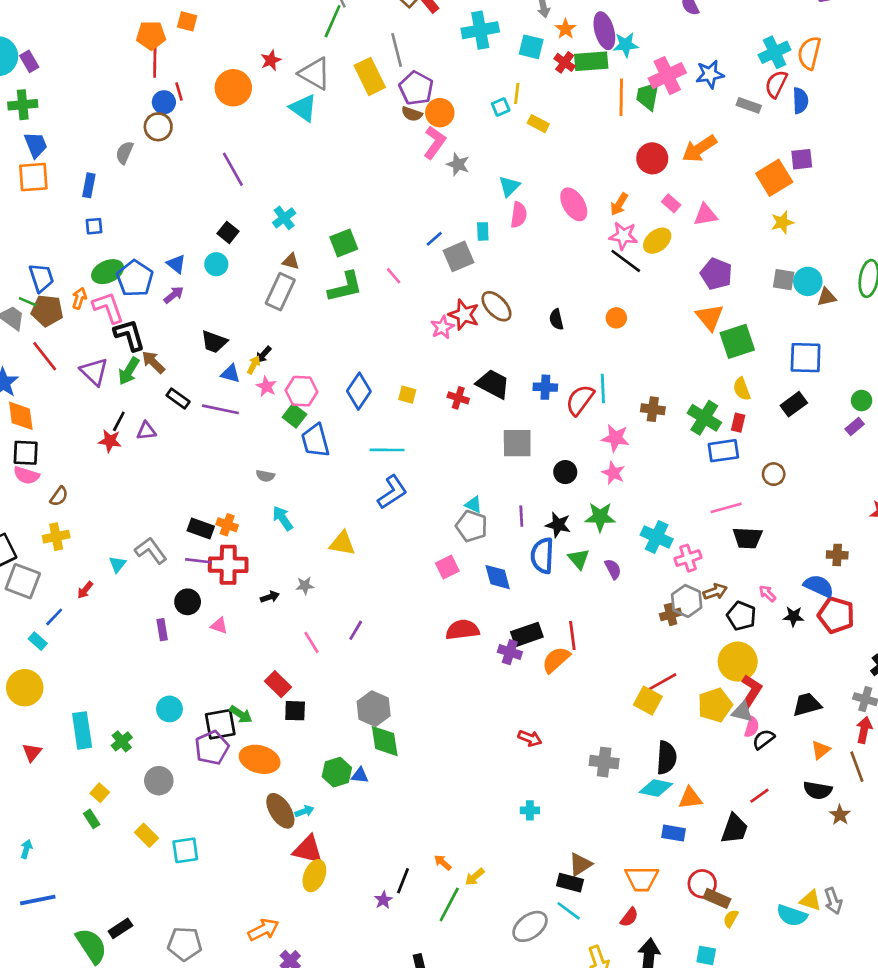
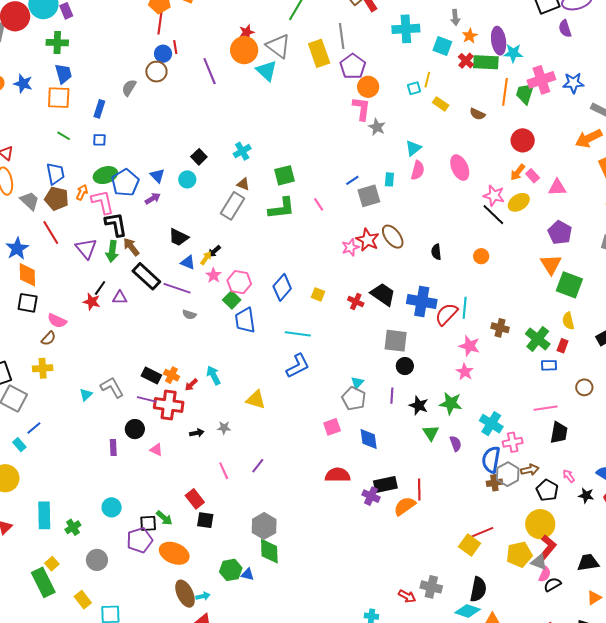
orange circle: (233, 88) -> (244, 50), moved
brown semicircle: (412, 114) -> (477, 114), moved
pink L-shape: (435, 143) -> (361, 109), turned -35
orange arrow: (699, 149) -> (589, 138), moved
purple line: (233, 169) -> (210, 71), moved
orange arrow: (619, 204) -> (518, 172), moved
green line: (28, 302) -> (64, 136), moved
green square: (737, 341) -> (569, 285), turned 32
green arrow: (129, 371) -> (112, 251), turned -30
blue cross: (545, 387) -> (422, 301), size x1.6
black rectangle: (178, 399) -> (146, 276), size x1.6
blue rectangle: (723, 451) -> (549, 365), size x0.7
black circle: (565, 472) -> (405, 366), moved
pink semicircle: (26, 475) -> (57, 321), moved
gray semicircle: (265, 476) -> (189, 315), moved
cyan triangle: (474, 505) -> (357, 383), turned 40
black trapezoid: (748, 538) -> (559, 433), turned -90
blue semicircle: (542, 556) -> (491, 460), moved
red arrow: (85, 590) -> (191, 385), moved
black square: (220, 724) -> (148, 523), size x0.7
red arrow: (530, 738) -> (407, 596), moved
green rectangle: (92, 819) -> (43, 582), size x2.0

